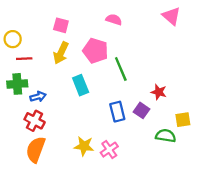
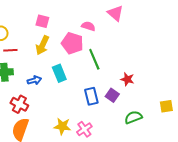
pink triangle: (171, 16) -> (115, 13), moved
pink semicircle: (114, 20) -> (88, 26), moved
blue arrow: (38, 97) -> (34, 80), moved
yellow square: (183, 120) -> (166, 106), moved
green semicircle: (166, 136) -> (133, 117), turned -30

